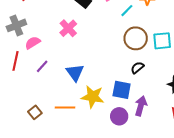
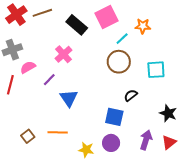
brown circle: (136, 38) -> (119, 62), moved
purple line: (42, 66) -> (49, 80), moved
yellow star: (93, 97) -> (86, 150), moved, size x0.7
purple arrow: (141, 106) -> (146, 140), moved

